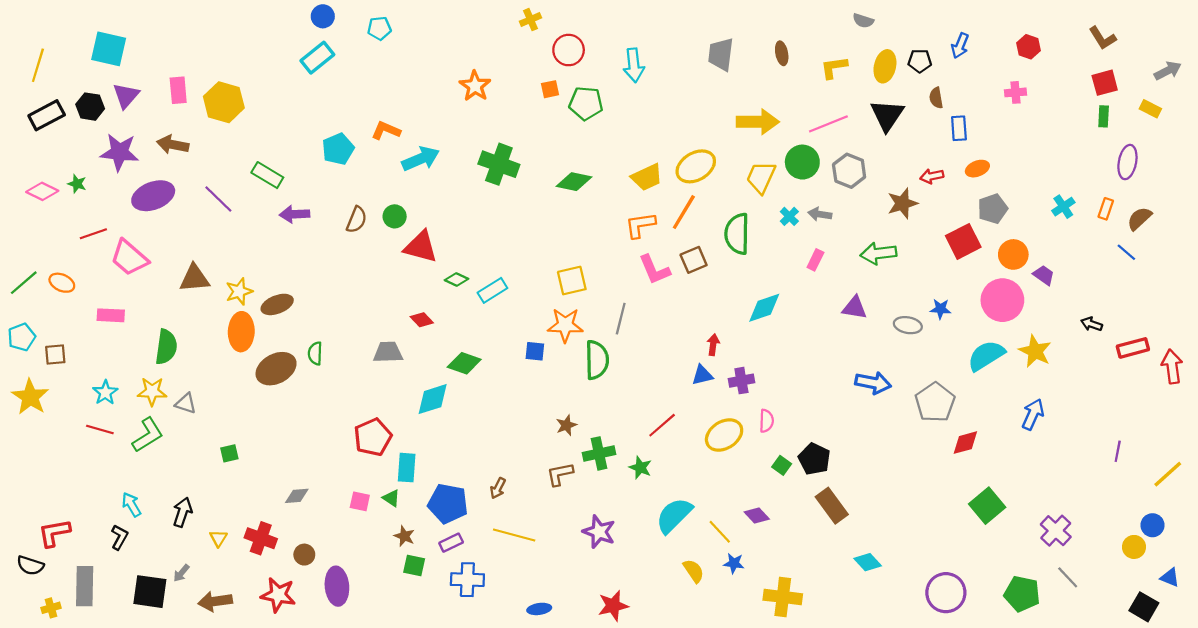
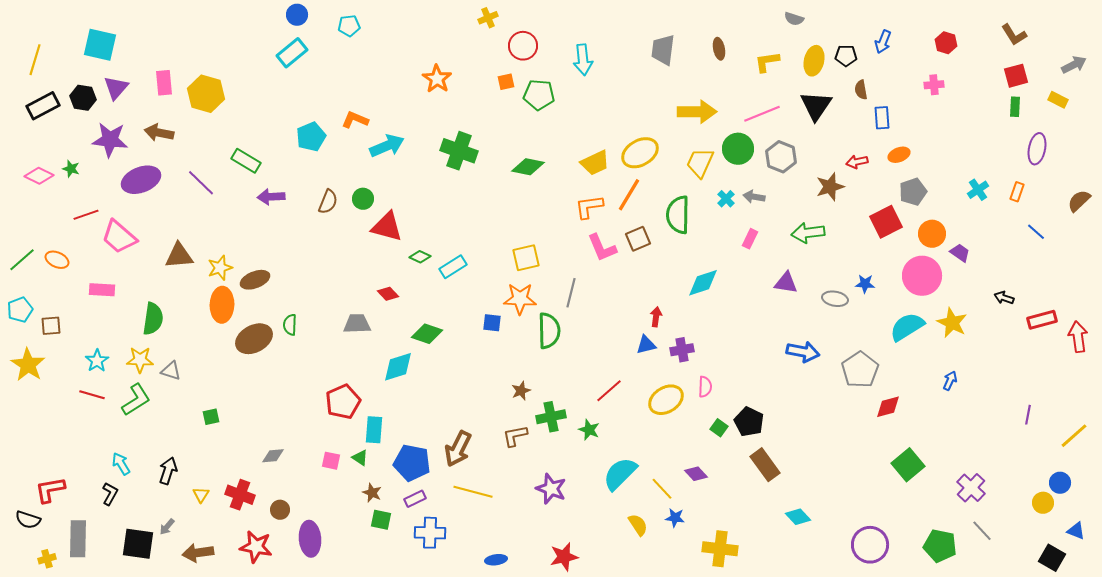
brown semicircle: (1139, 219) -> (1079, 201), moved
blue arrow: (1033, 414) -> (950, 381), size x0.7
brown arrow: (498, 488) -> (458, 449), size x1.8

